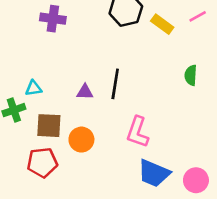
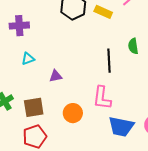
black line: (115, 84) -> (109, 61), moved
cyan triangle: (34, 88) -> (28, 59), moved
orange circle: (81, 140) -> (73, 113), moved

